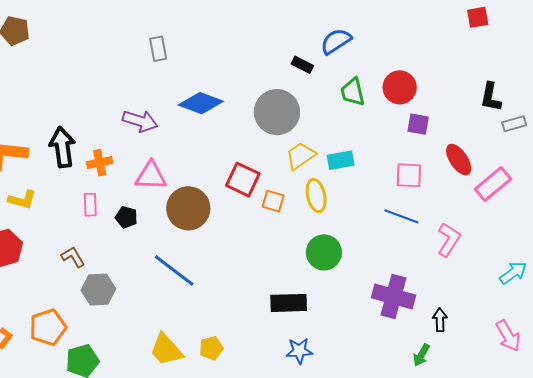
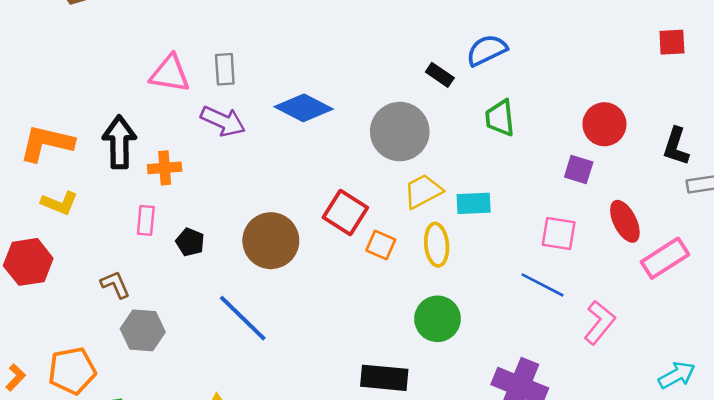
gray rectangle: (158, 49) -> (225, 69), moved
red circle: (400, 87) -> (604, 124), moved
pink triangle: (151, 176) -> (170, 74), moved

